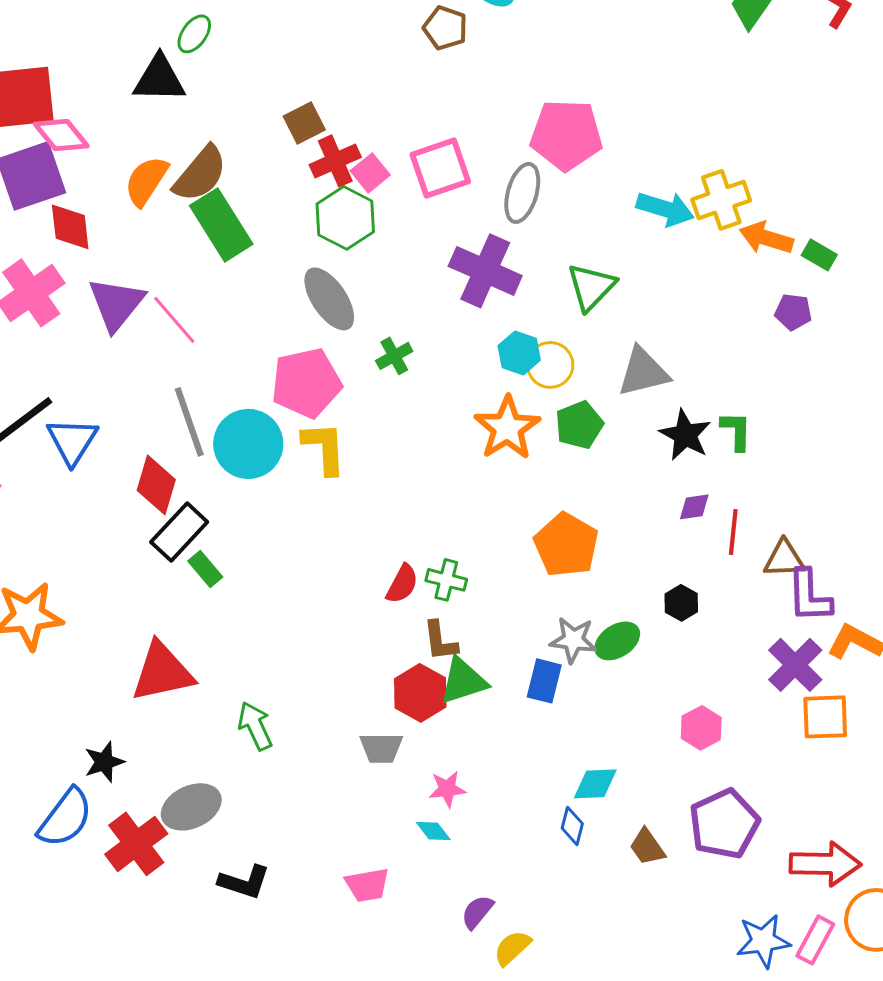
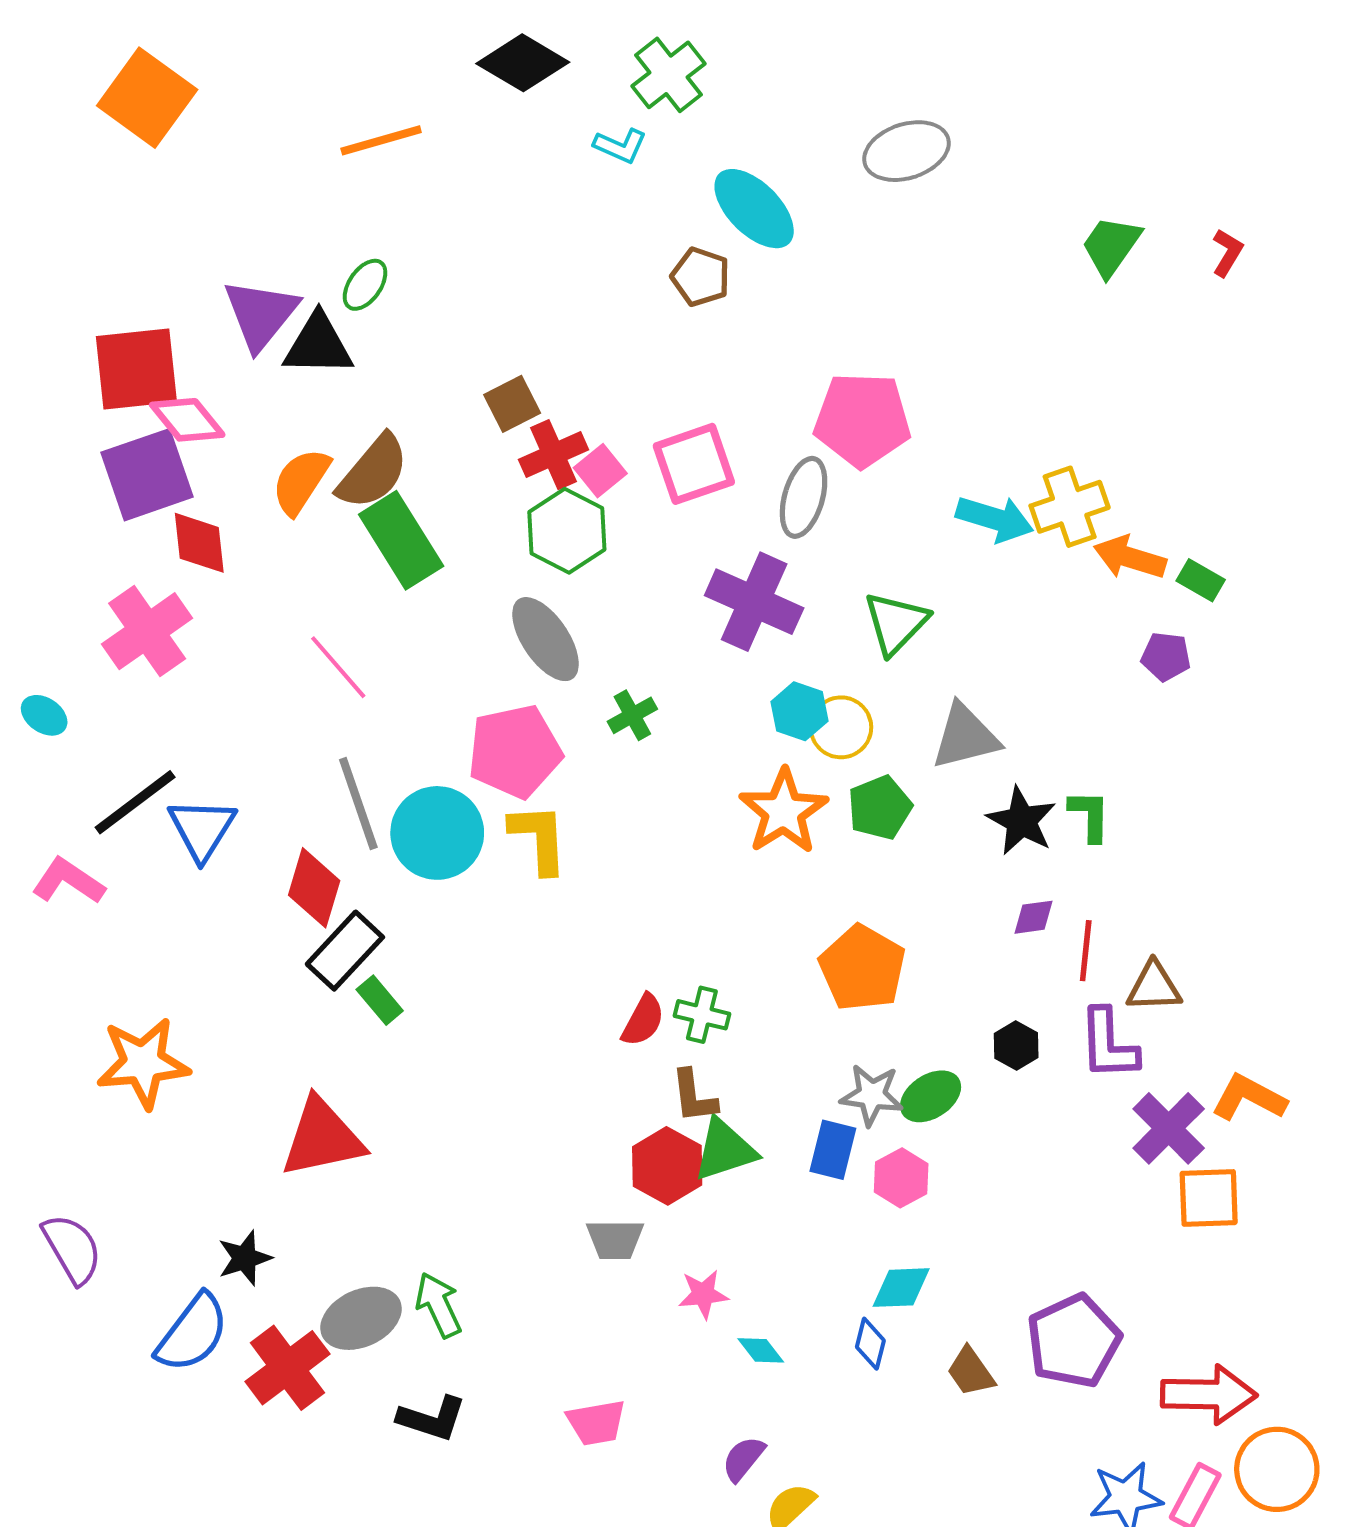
purple triangle: (116, 304) -> (261, 314), moved
purple L-shape: (809, 596) -> (1108, 1044), moved
green arrow: (255, 726) -> (439, 1305), moved
pink hexagon: (701, 728) -> (901, 1178), moved
cyan diamond: (433, 831) -> (761, 1350), moved

